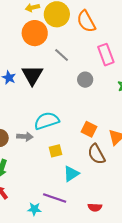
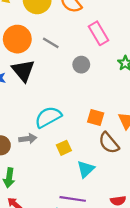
orange circle: (35, 33) -> (17, 39), moved

